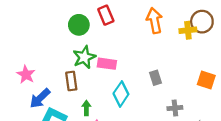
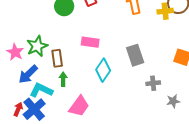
green star: (84, 57) -> (37, 46), moved
gray rectangle: (156, 78) -> (135, 55), size x1.5
green arrow: (86, 108) -> (63, 79), moved

